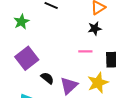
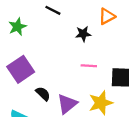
black star: (95, 28) -> (83, 34), moved

